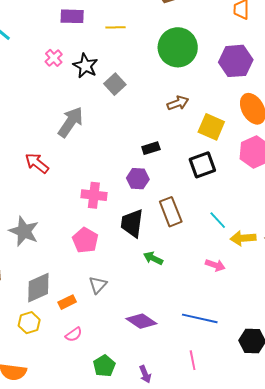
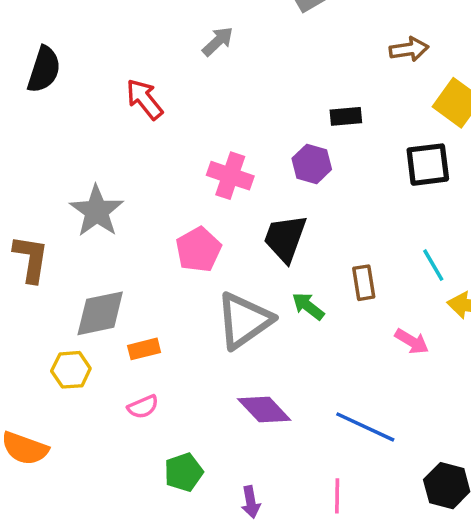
gray arrow: (71, 122) -> (218, 41), size x0.6
brown rectangle: (171, 212) -> (364, 283), moved, size x0.7
gray triangle: (98, 285) -> (244, 321), moved, size x1.8

